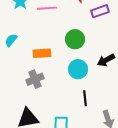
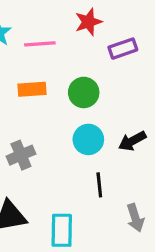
orange rectangle: (42, 53) -> (32, 89), moved
black arrow: (106, 60) -> (132, 141), moved

